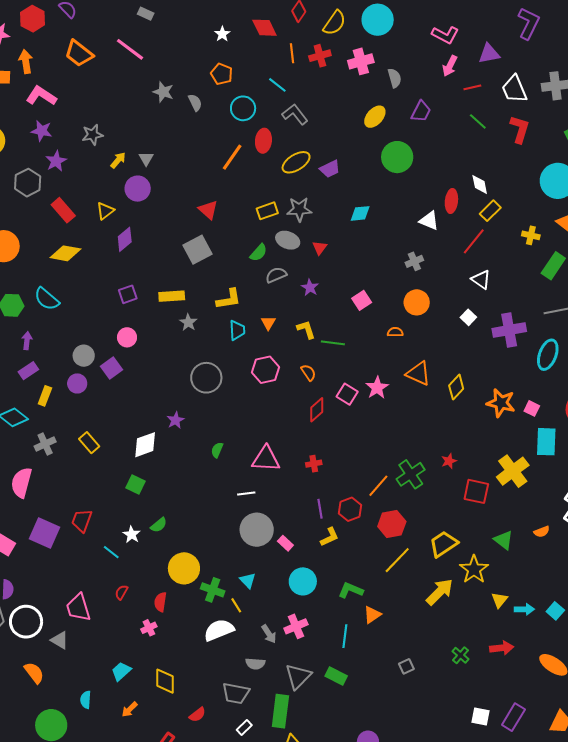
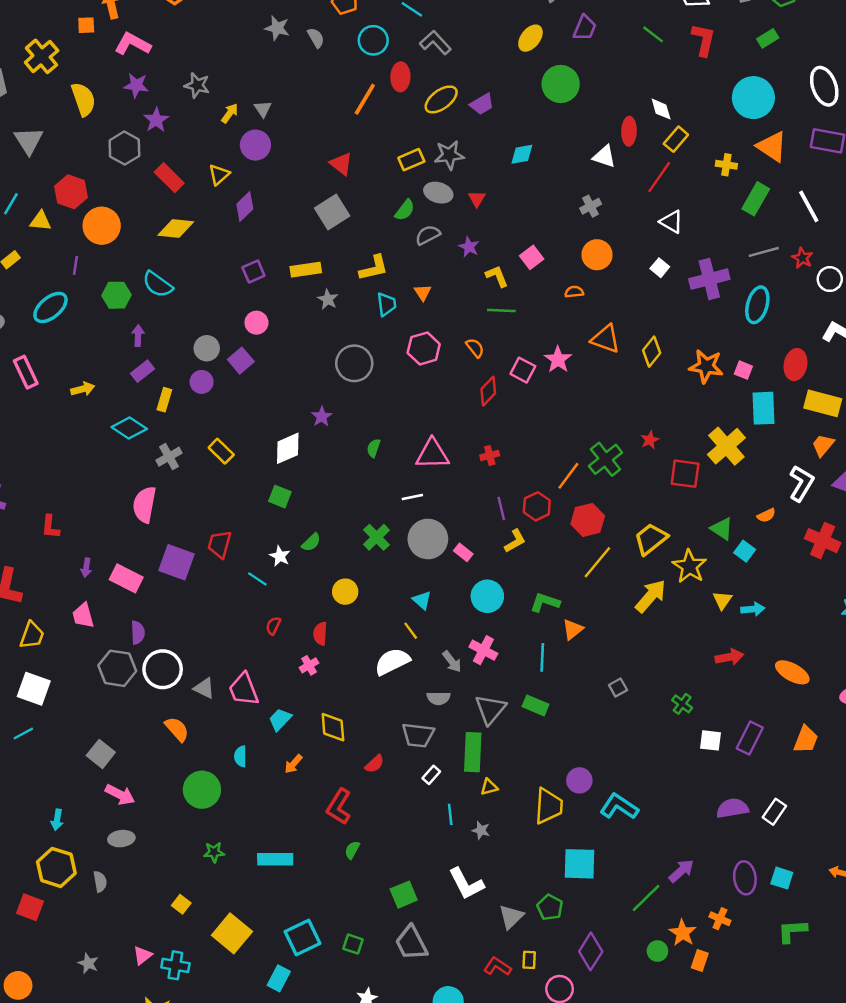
gray star: (93, 135) -> (197, 85), turned 30
yellow L-shape: (306, 329) -> (497, 276), moved
yellow circle: (184, 568) -> (345, 592), size x0.7
green cross: (213, 590) -> (377, 537), moved, turned 30
pink trapezoid: (78, 608) -> (244, 689), moved
cyan square: (555, 611) -> (745, 551), moved
pink cross: (296, 626) -> (483, 650), turned -35
green cross: (460, 655) -> (682, 704), moved

